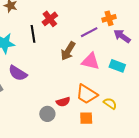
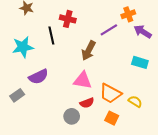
red cross: (50, 19) -> (68, 19), turned -35
pink triangle: (90, 61) -> (83, 80), moved
purple semicircle: (18, 73) -> (38, 77), turned -54
orange square: (86, 118) -> (112, 118), turned 32

